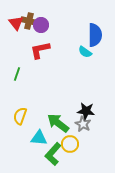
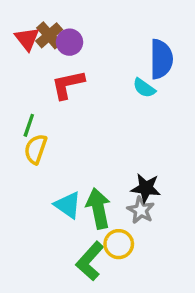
brown cross: (29, 21) -> (49, 35), turned 35
yellow semicircle: (20, 116) -> (36, 149), moved
green arrow: (58, 123) -> (98, 208), turned 40
cyan triangle: (39, 138) -> (68, 205), moved, turned 30

